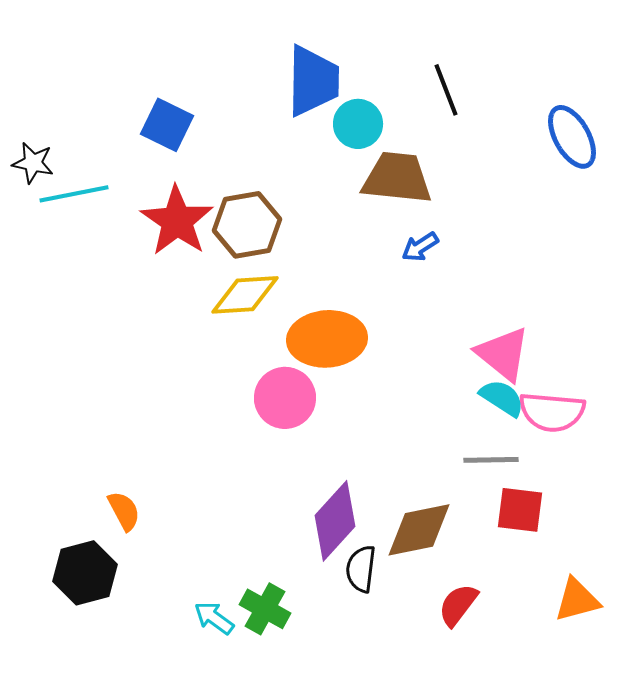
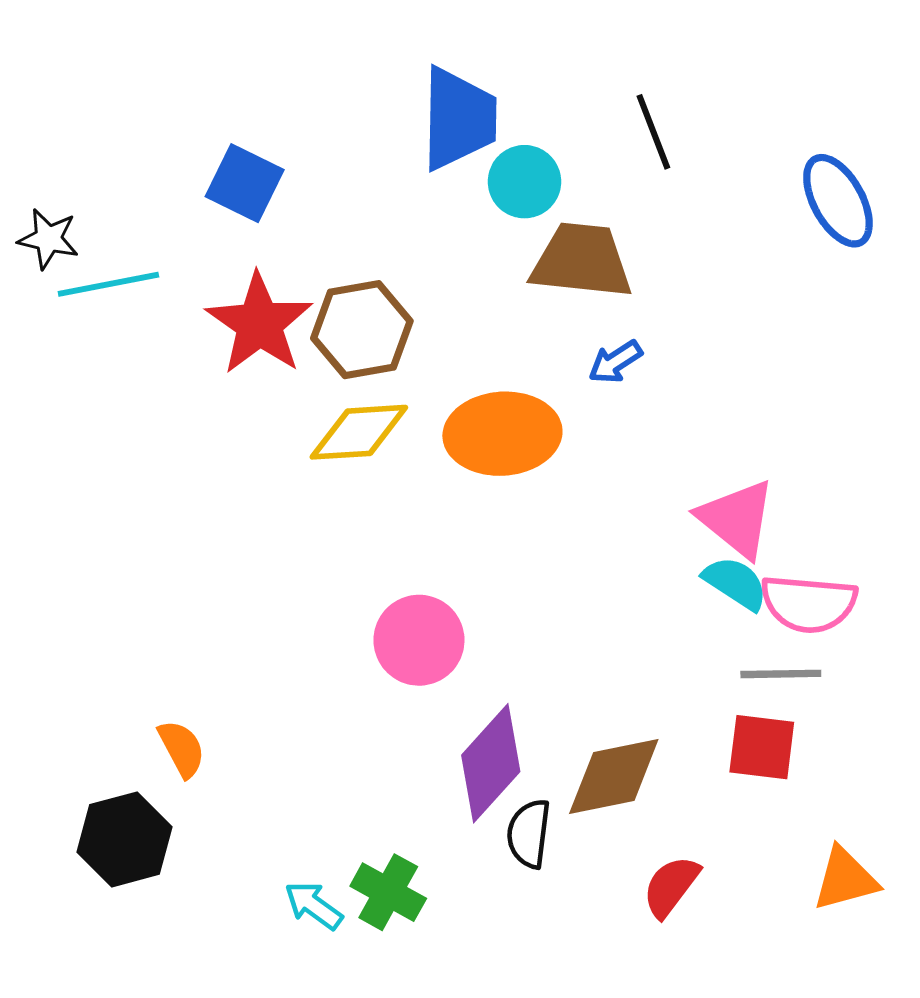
orange ellipse: (327, 339) -> (502, 434), moved
pink circle: (285, 398) -> (419, 640), moved
gray line: (491, 460) -> (781, 674), moved

